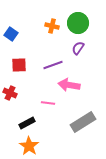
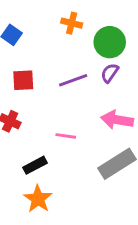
green circle: (78, 23) -> (110, 42), moved
purple semicircle: (78, 48) -> (110, 73), moved
pink arrow: (69, 85) -> (117, 120), moved

